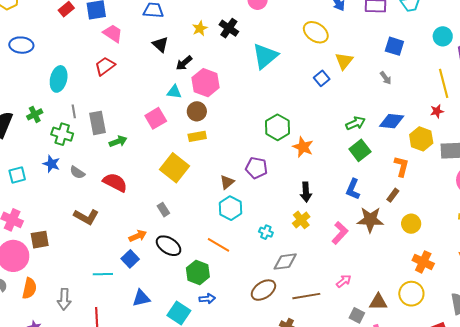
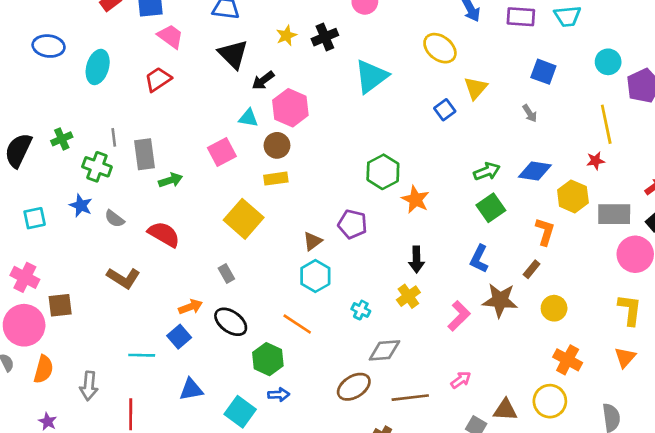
black cross: (229, 28) -> (325, 37), turned 30
black triangle: (160, 44) -> (233, 54), size x1.4
cyan ellipse: (59, 79) -> (98, 67), moved

